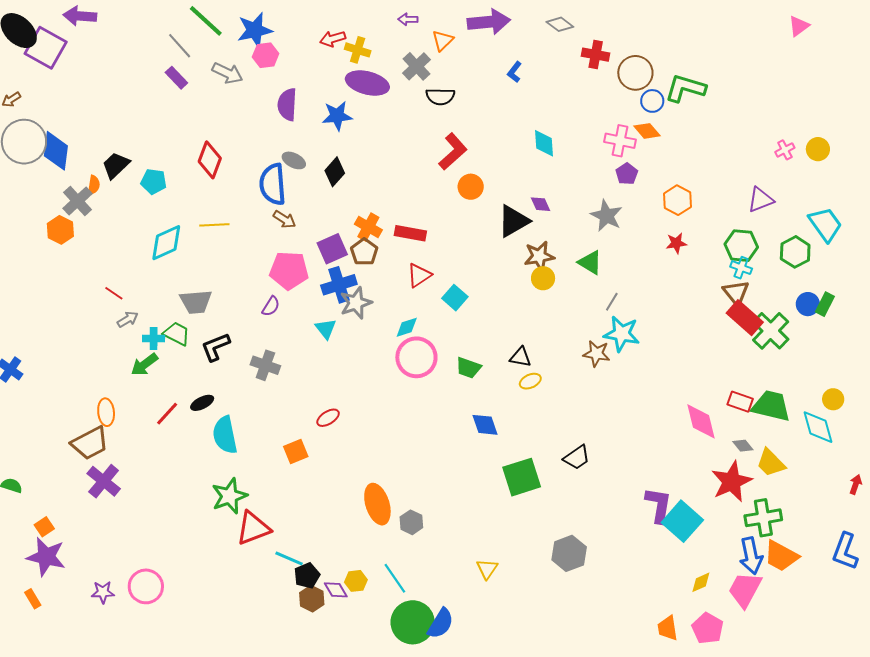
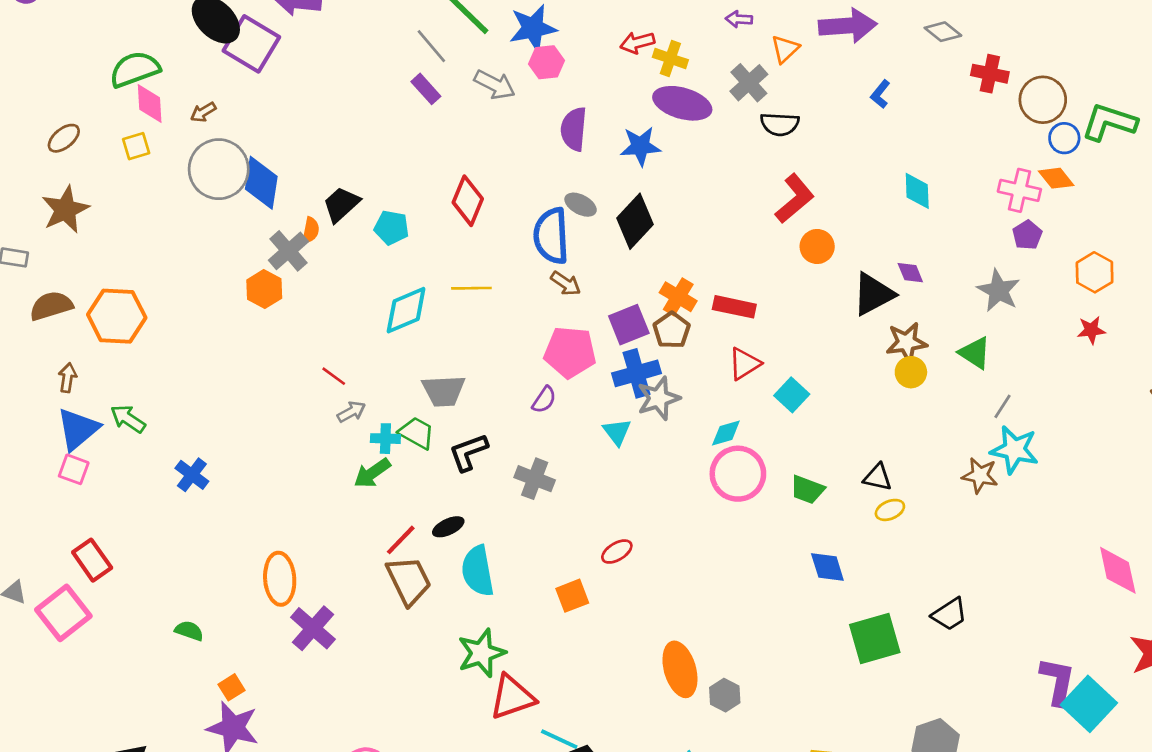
black diamond: (335, 172) -> (635, 221), size x1.4
orange ellipse: (106, 412) -> (280, 579), moved, size x1.4
brown trapezoid: (90, 443) -> (409, 581), moved, turned -90

